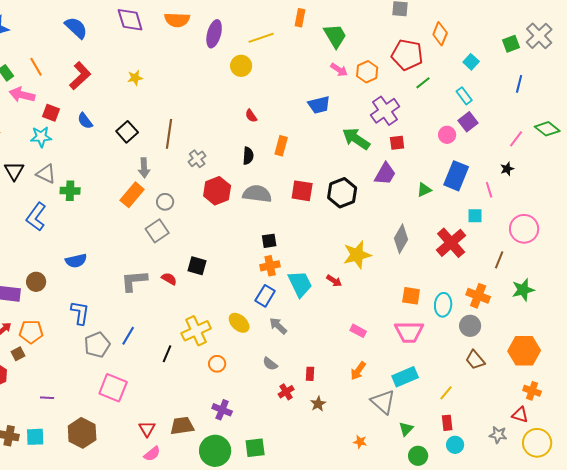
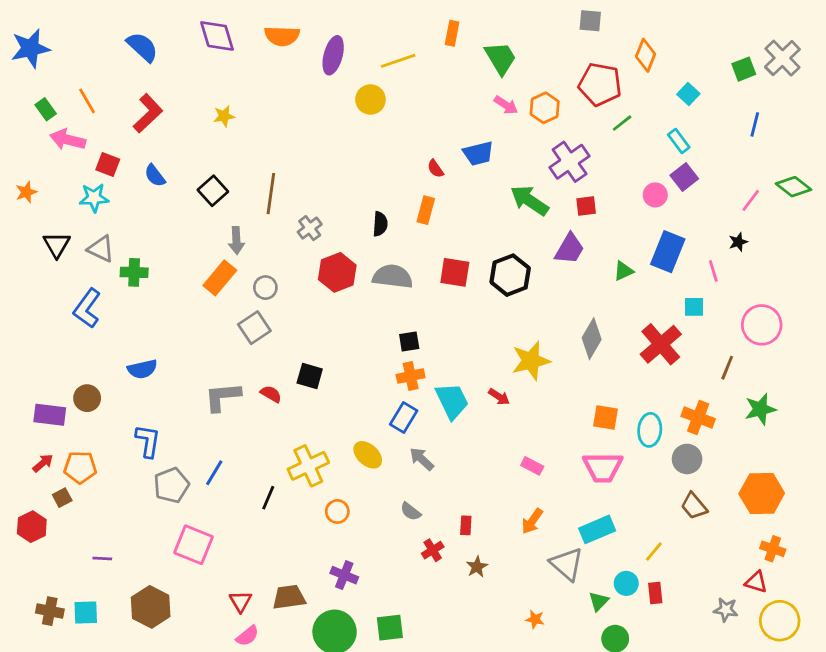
red semicircle: (251, 116) -> (435, 169), moved
cyan circle: (455, 445) -> (626, 583), moved

